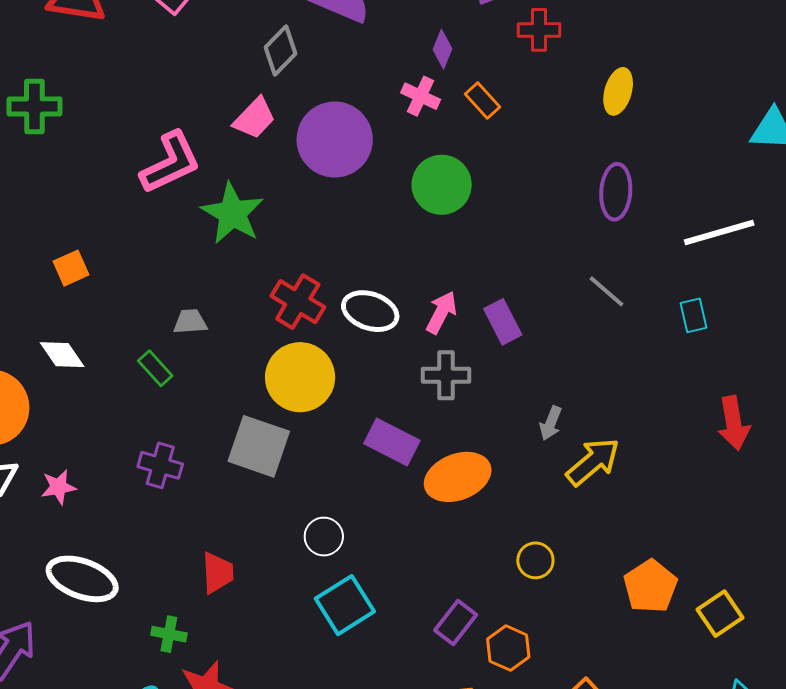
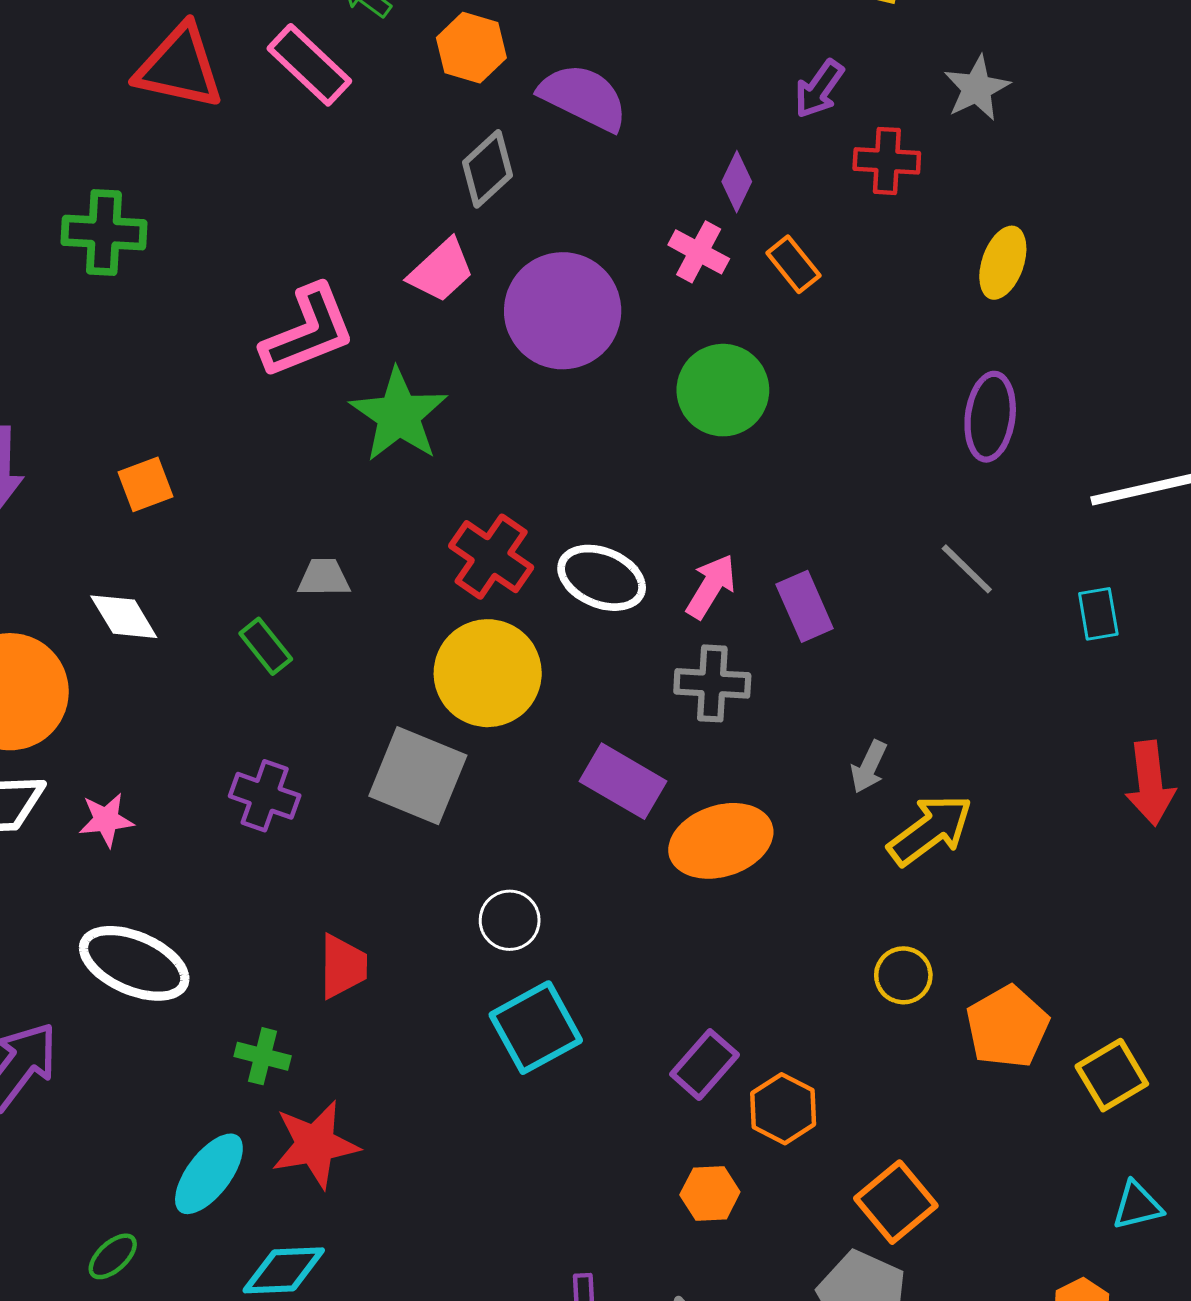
yellow circle: (535, 560) -> (903, 975), moved

